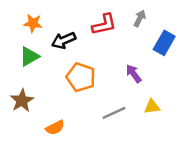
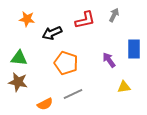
blue rectangle: (164, 43) -> (134, 49), moved, turned -30
green triangle: (29, 56) -> (19, 58), moved, turned 36
brown star: (22, 101) -> (18, 82), turned -30
gray line: (114, 113) -> (73, 94), moved

